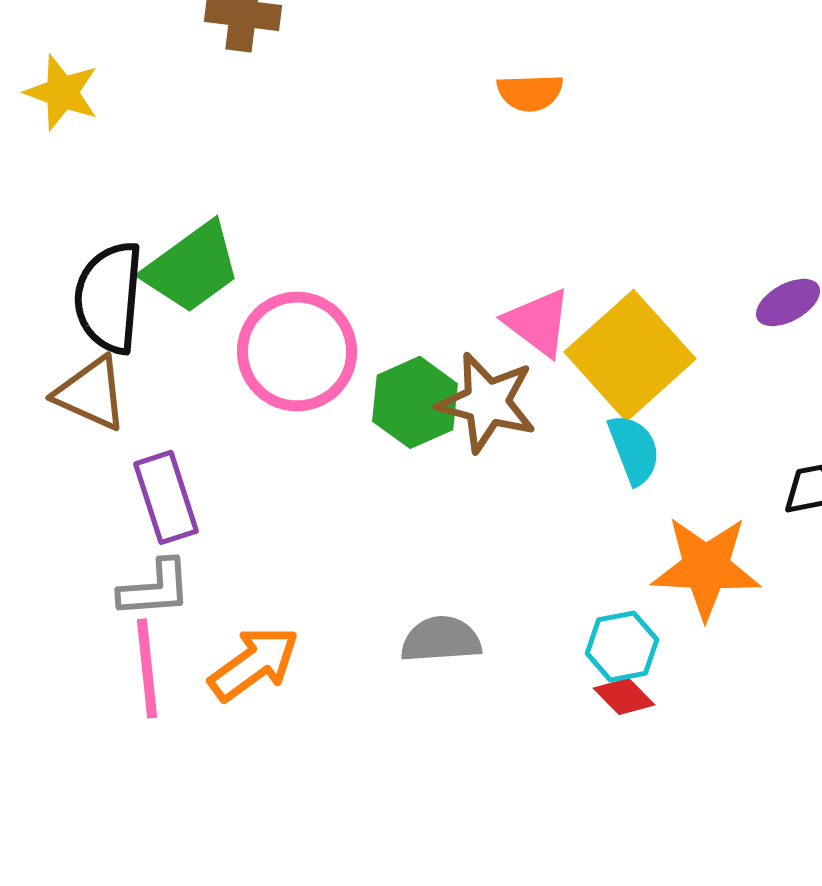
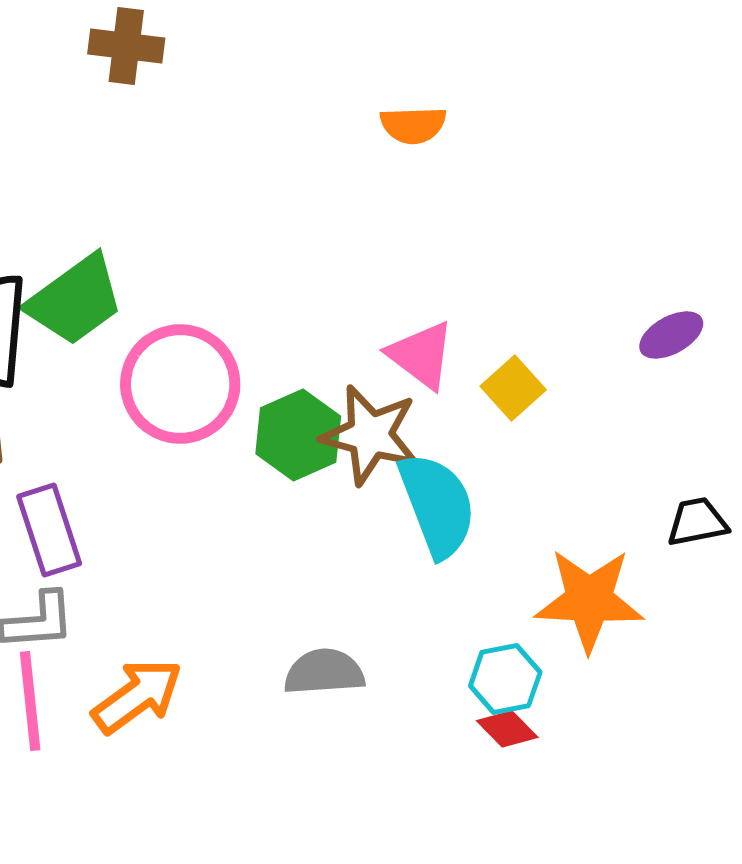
yellow square: (630, 355) -> (513, 388), size x0.5
cyan semicircle: (634, 449) -> (437, 505), moved, size x1.5

